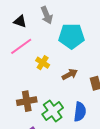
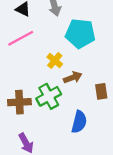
yellow cross: (43, 63) -> (55, 60), moved
green cross: (53, 111) -> (49, 96), moved

